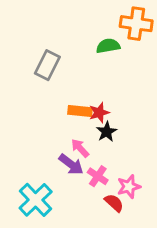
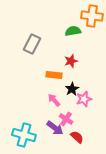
red star: (99, 113) -> (71, 61), moved
purple arrow: (71, 164) -> (55, 128), moved
pink star: (129, 187) -> (84, 99), moved
cyan cross: (36, 200) -> (24, 135), turned -30

